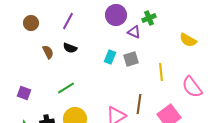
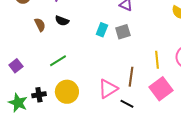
yellow line: (161, 72) -> (157, 60), moved
purple square: (24, 93) -> (16, 66), turned 32

